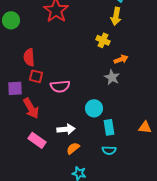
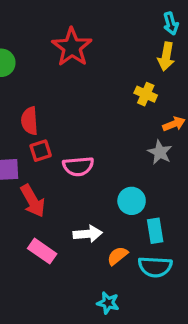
red square: (36, 76) -> (41, 151), turned -32
orange semicircle: (73, 148) -> (117, 256), moved
cyan semicircle: (109, 150) -> (155, 267), size x1.5

